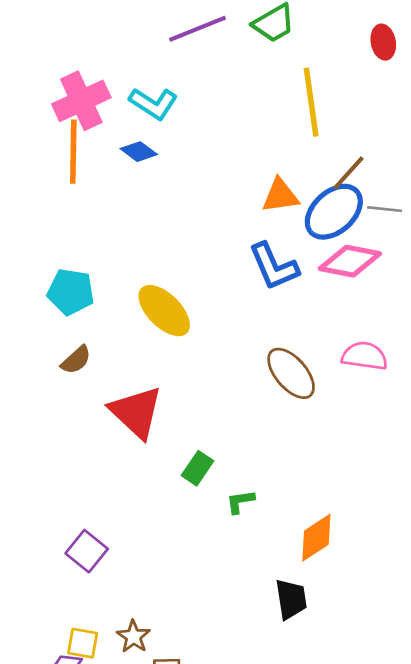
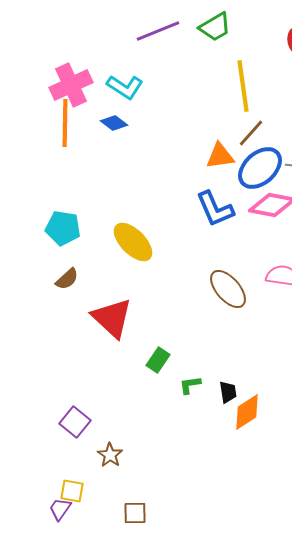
brown line: (349, 173) -> (251, 133), moved
black trapezoid: (291, 599) -> (228, 392), moved, size x0.7
brown star: (133, 637) -> (110, 455), moved

